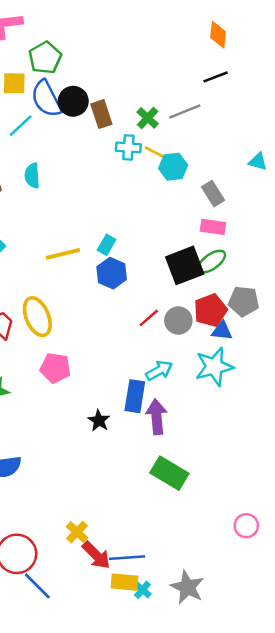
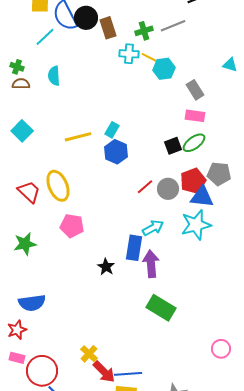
green cross: (148, 118) -> (144, 31), turned 30
black square: (185, 265) -> (173, 146), size x0.6
blue triangle: (222, 331) -> (202, 197), size x1.4

